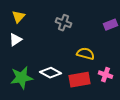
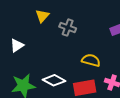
yellow triangle: (18, 17) -> (42, 16), moved

